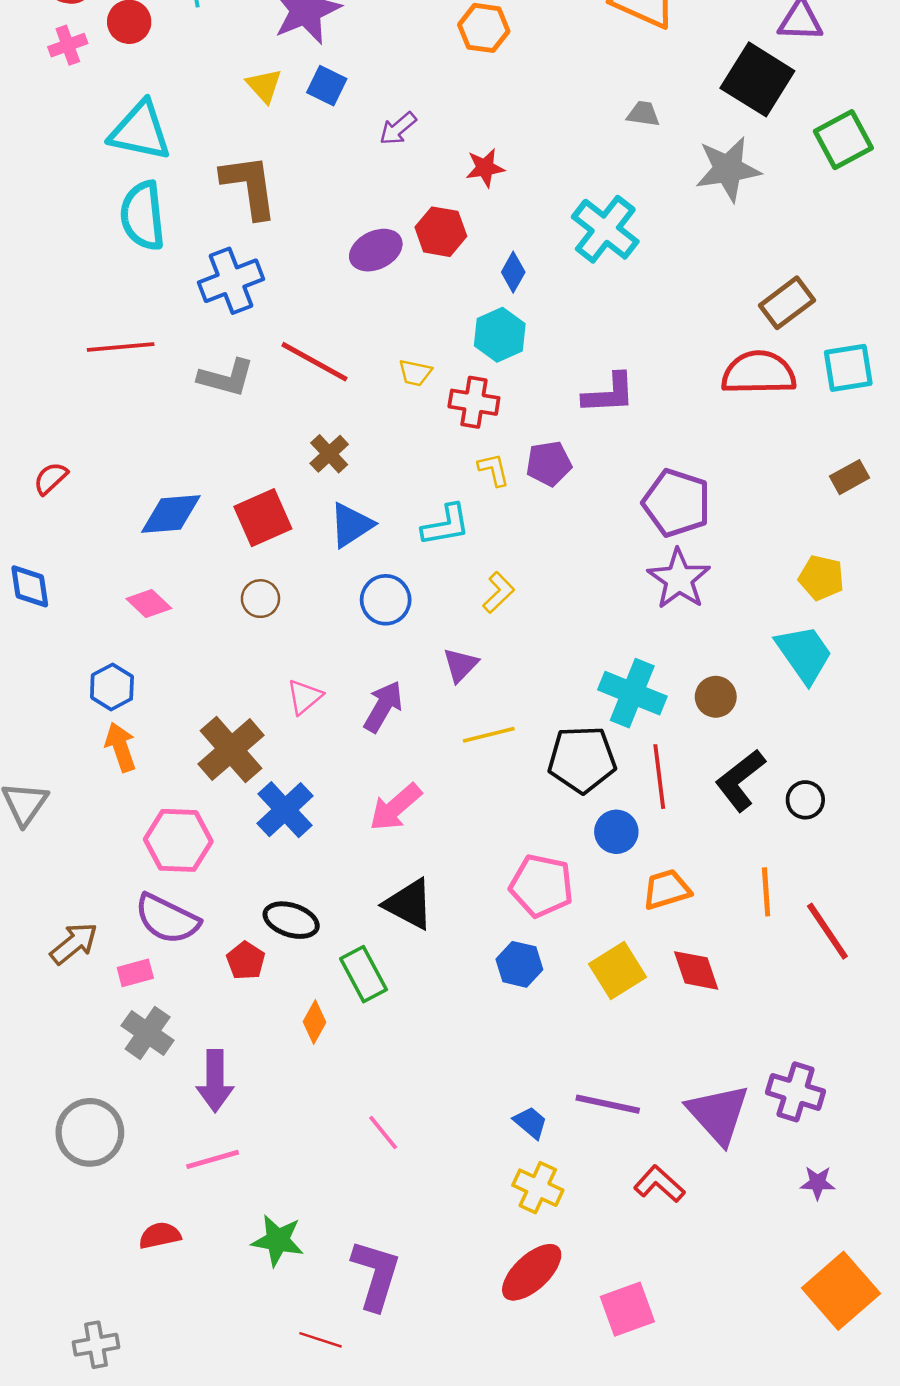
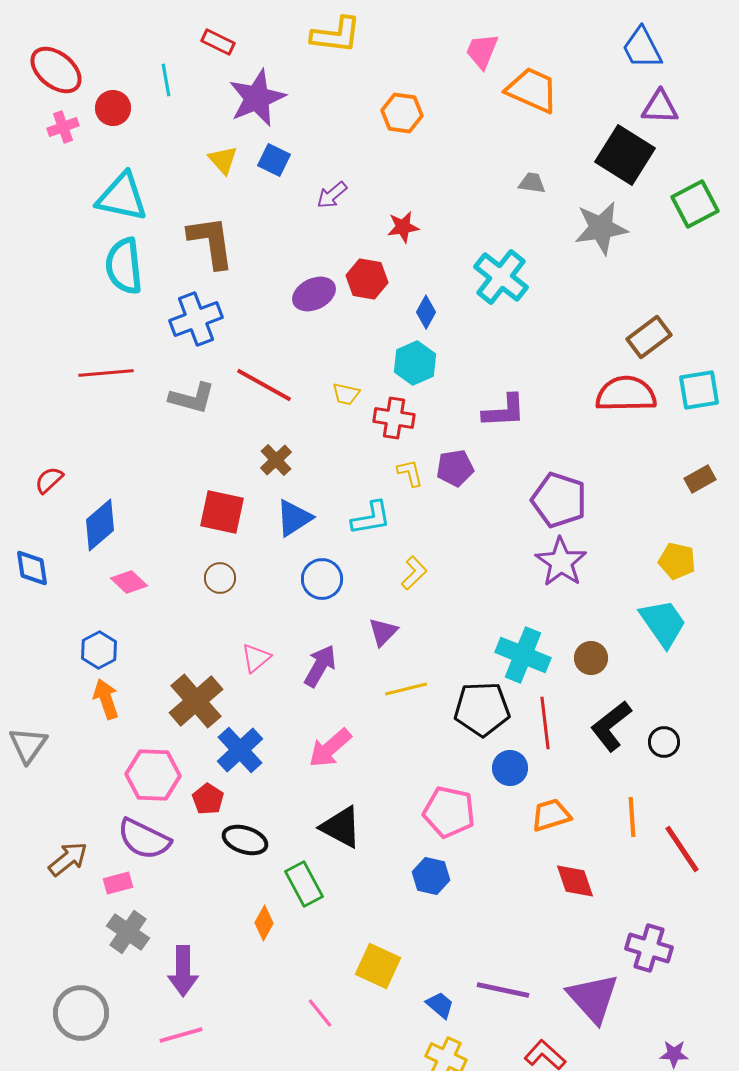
blue diamond: (171, 514) -> (100, 525), moved, turned -36
red square: (263, 518) -> (222, 512), turned 36
red pentagon: (246, 961) -> (208, 799), moved
yellow square: (618, 970) -> (378, 966), moved, turned -33
purple cross: (796, 1092) -> (649, 948), moved

